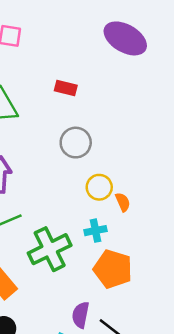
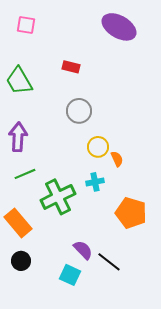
orange pentagon: (113, 269) -> (131, 213), moved
purple semicircle: (81, 315) -> (83, 250), turned 125

